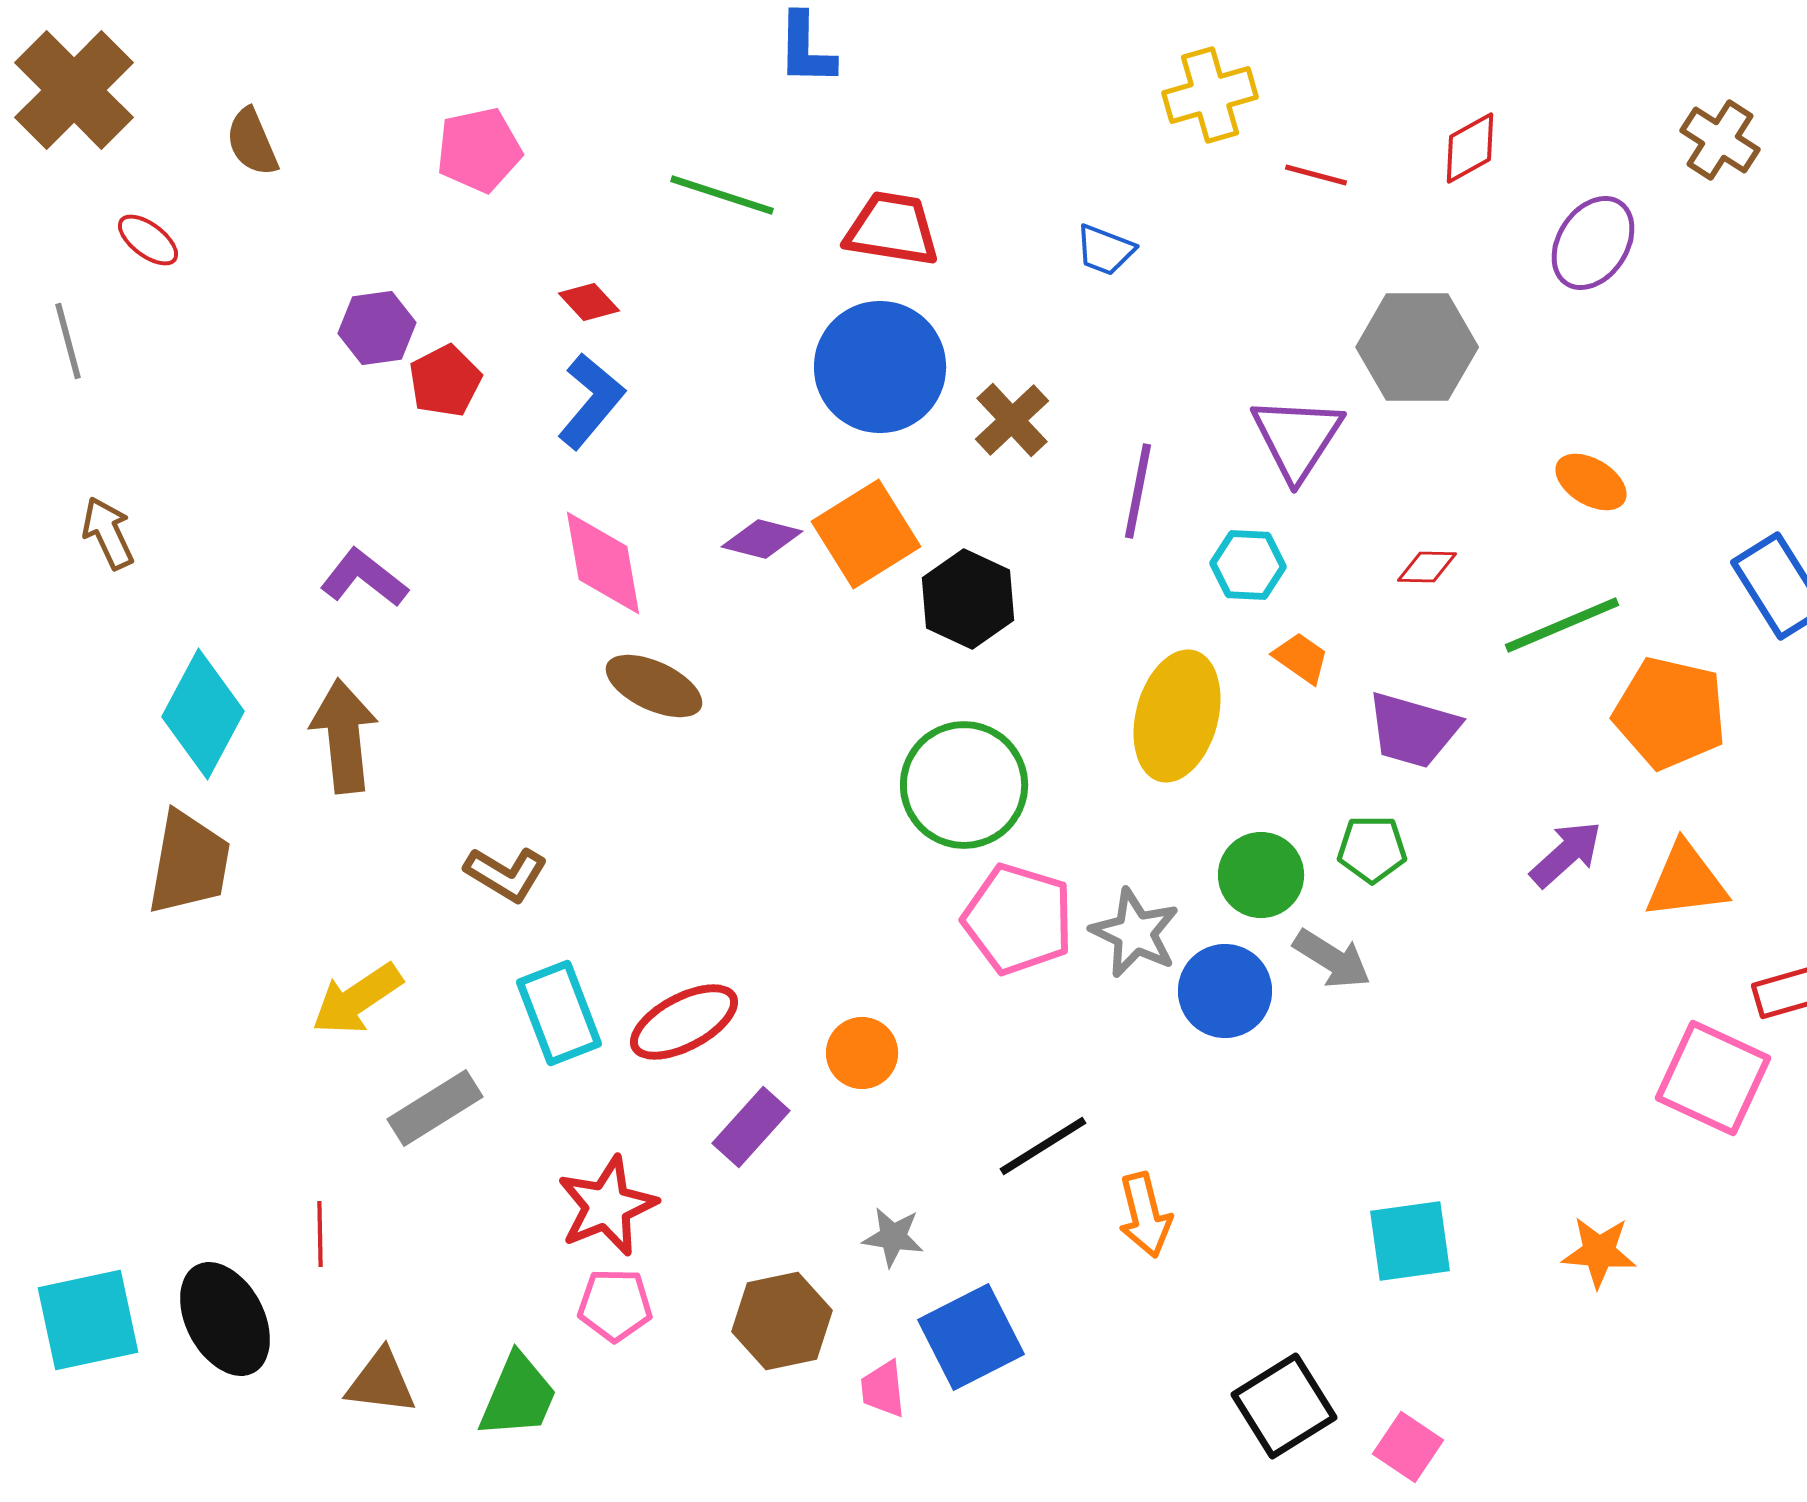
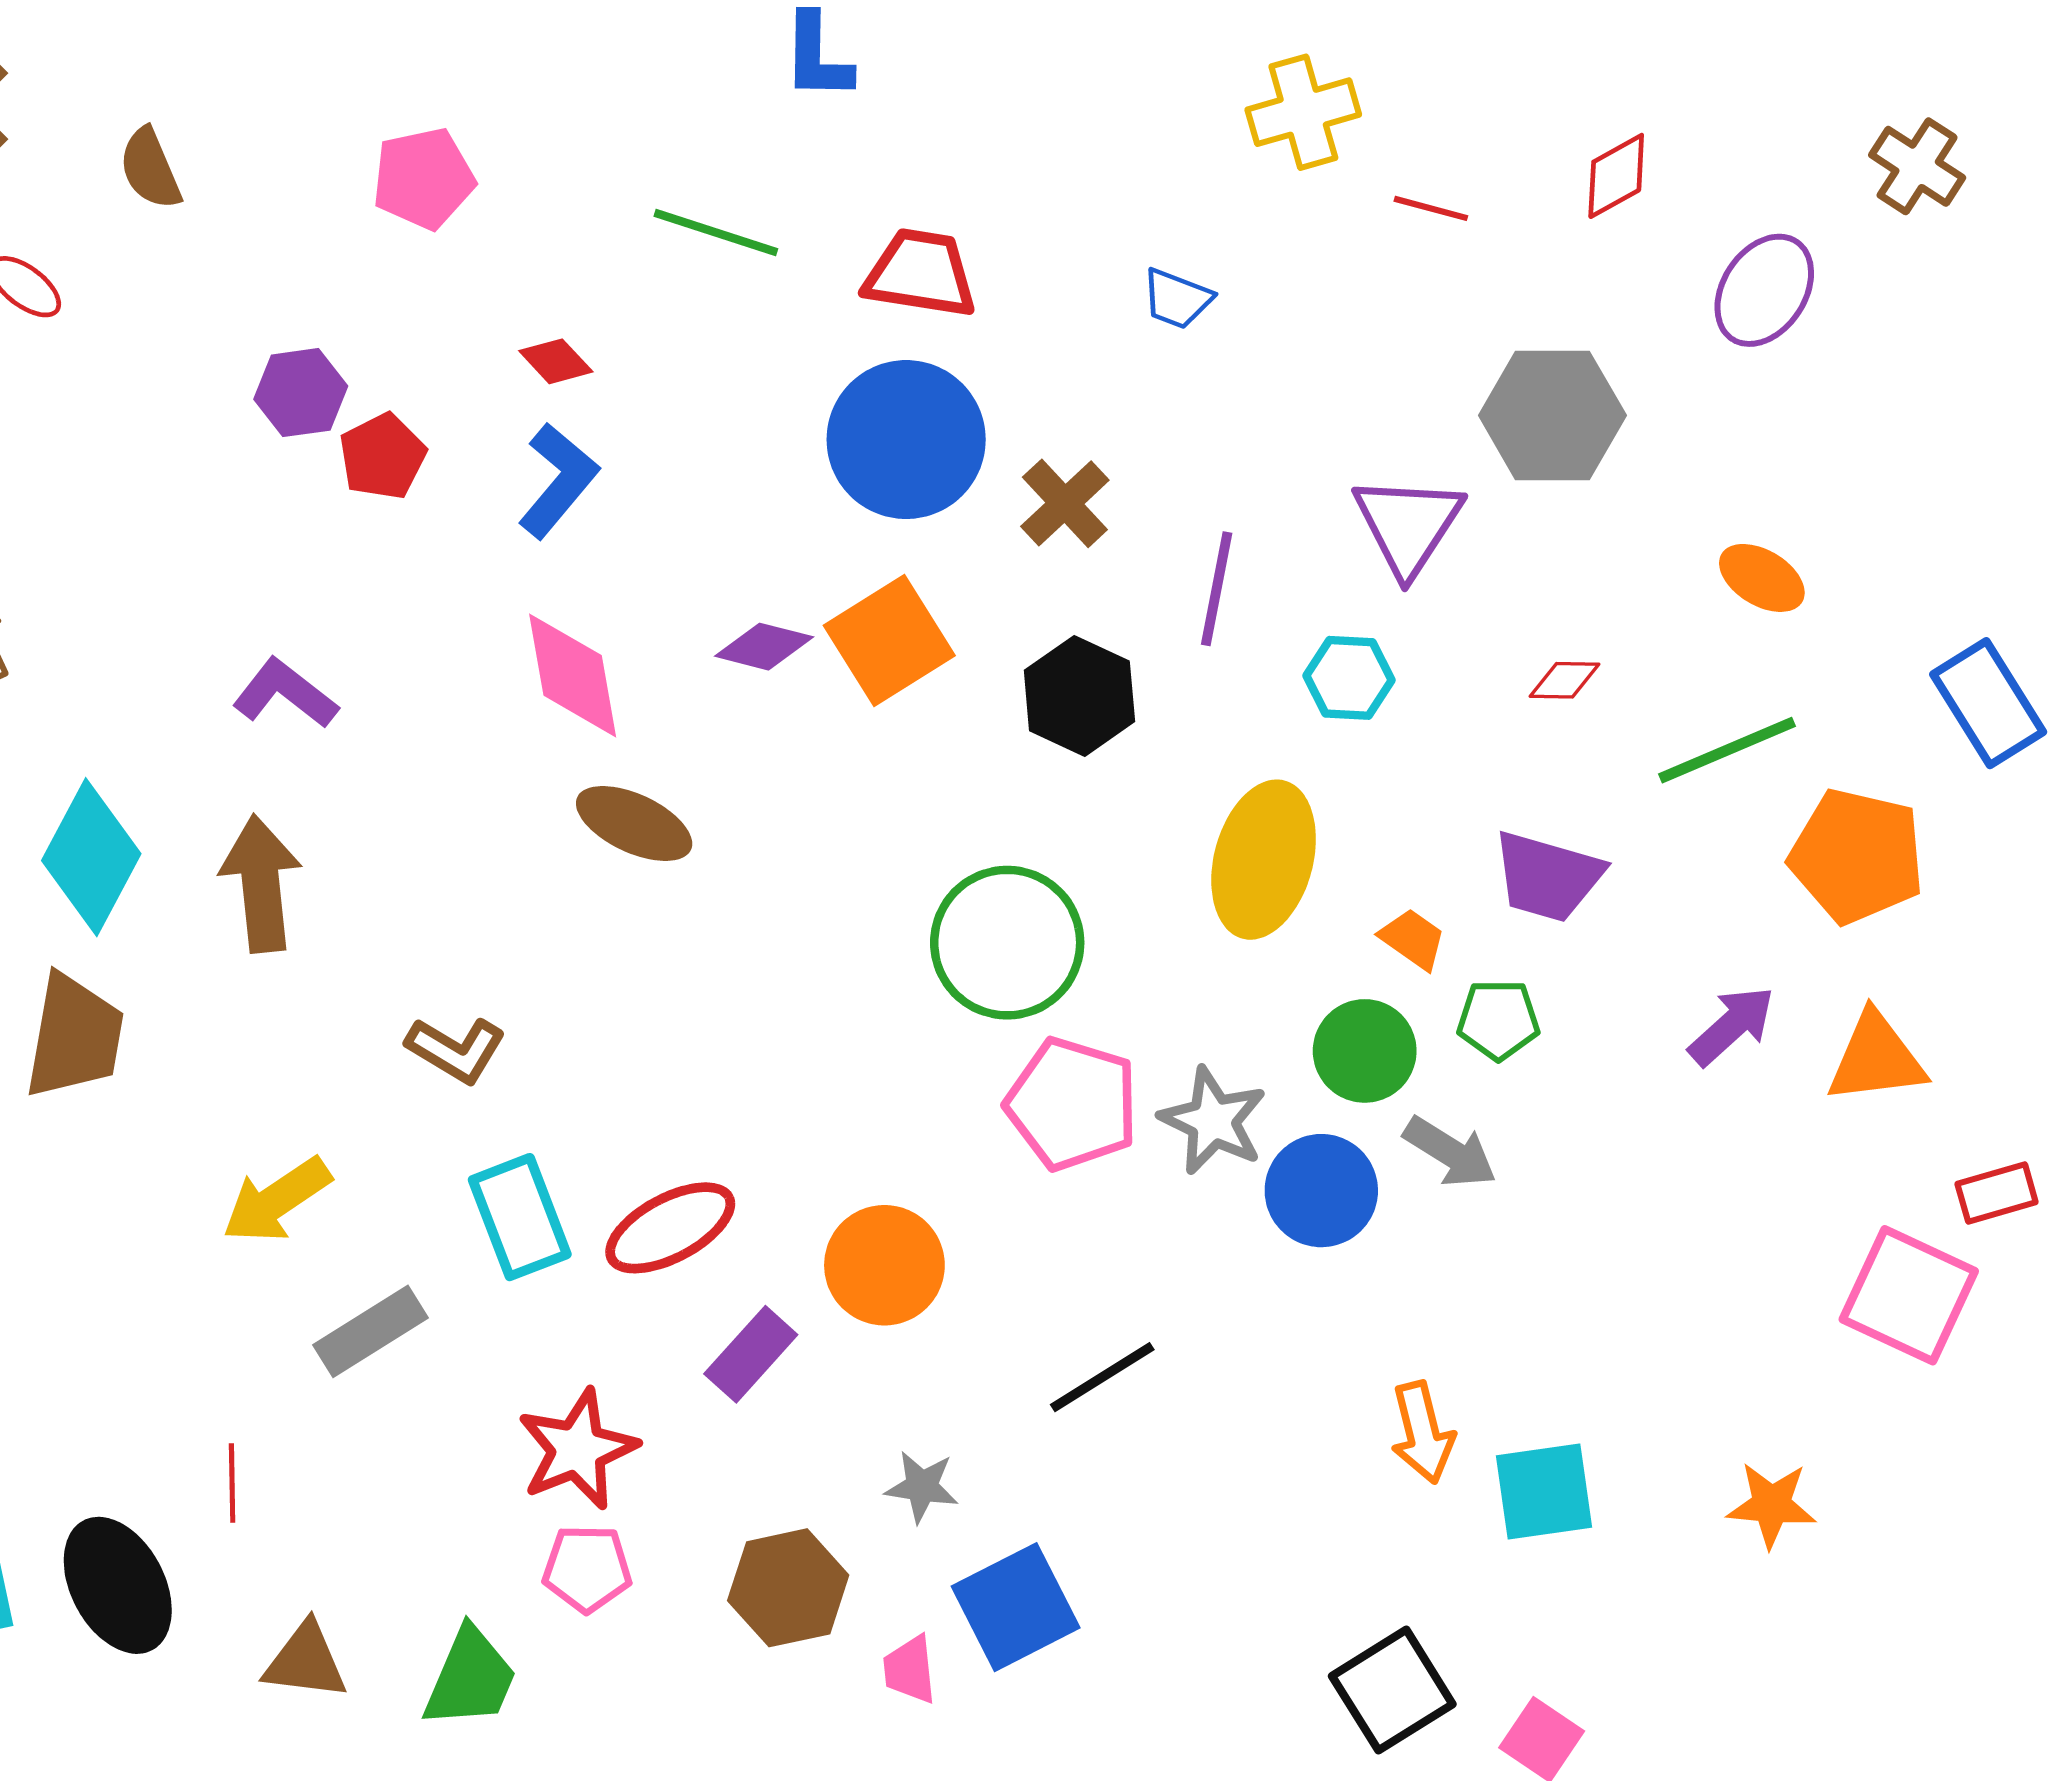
black hexagon: (968, 599) -> (1079, 696), moved
orange trapezoid: (1301, 658) -> (1413, 939), moved
orange circle: (862, 1053) -> (884, 1265), size x1.4
orange arrow: (1145, 1215) -> (1422, 1433), moved

